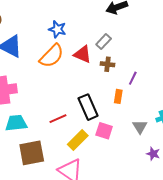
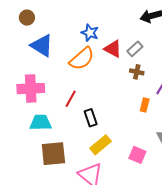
red triangle: (83, 54) -> (113, 49), moved
black rectangle: (88, 107) -> (91, 118), moved, size x0.7
red line: (58, 119) -> (71, 99), moved, turned -42
pink square: (104, 131) -> (137, 155), moved

